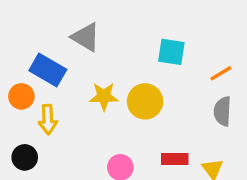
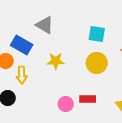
yellow circle: (145, 101) -> (97, 63), moved
red rectangle: (175, 159) -> (88, 99), moved

